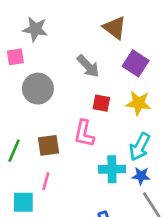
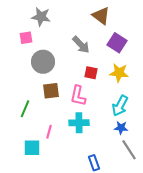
brown square: (48, 145) -> (51, 91), moved
cyan cross: (112, 169) -> (79, 123), moved

